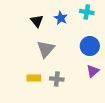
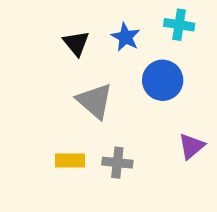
blue circle: (90, 46) -> (163, 80), moved
gray triangle: (46, 49) -> (95, 101), turned -30

